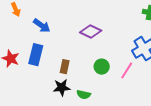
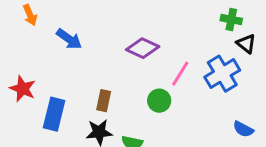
blue rectangle: (36, 55) -> (54, 114), moved
pink line: (127, 71) -> (180, 74), moved

